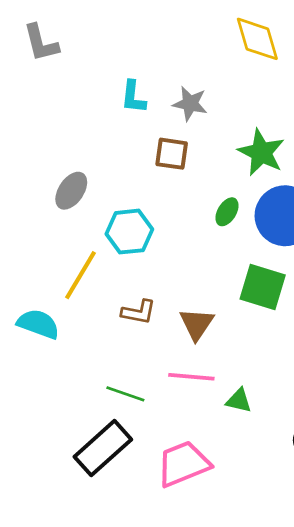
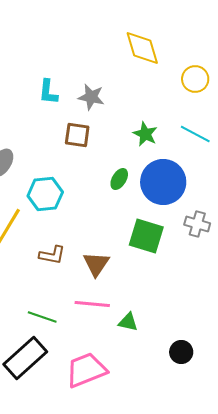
green star: (261, 152) -> (145, 134), size x0.7

